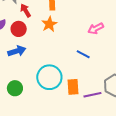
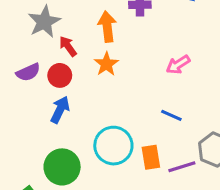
blue arrow: (17, 51) -> (60, 110), turned -42
blue line: (83, 54) -> (171, 115), moved
green circle: (15, 88) -> (62, 167), size x1.5

